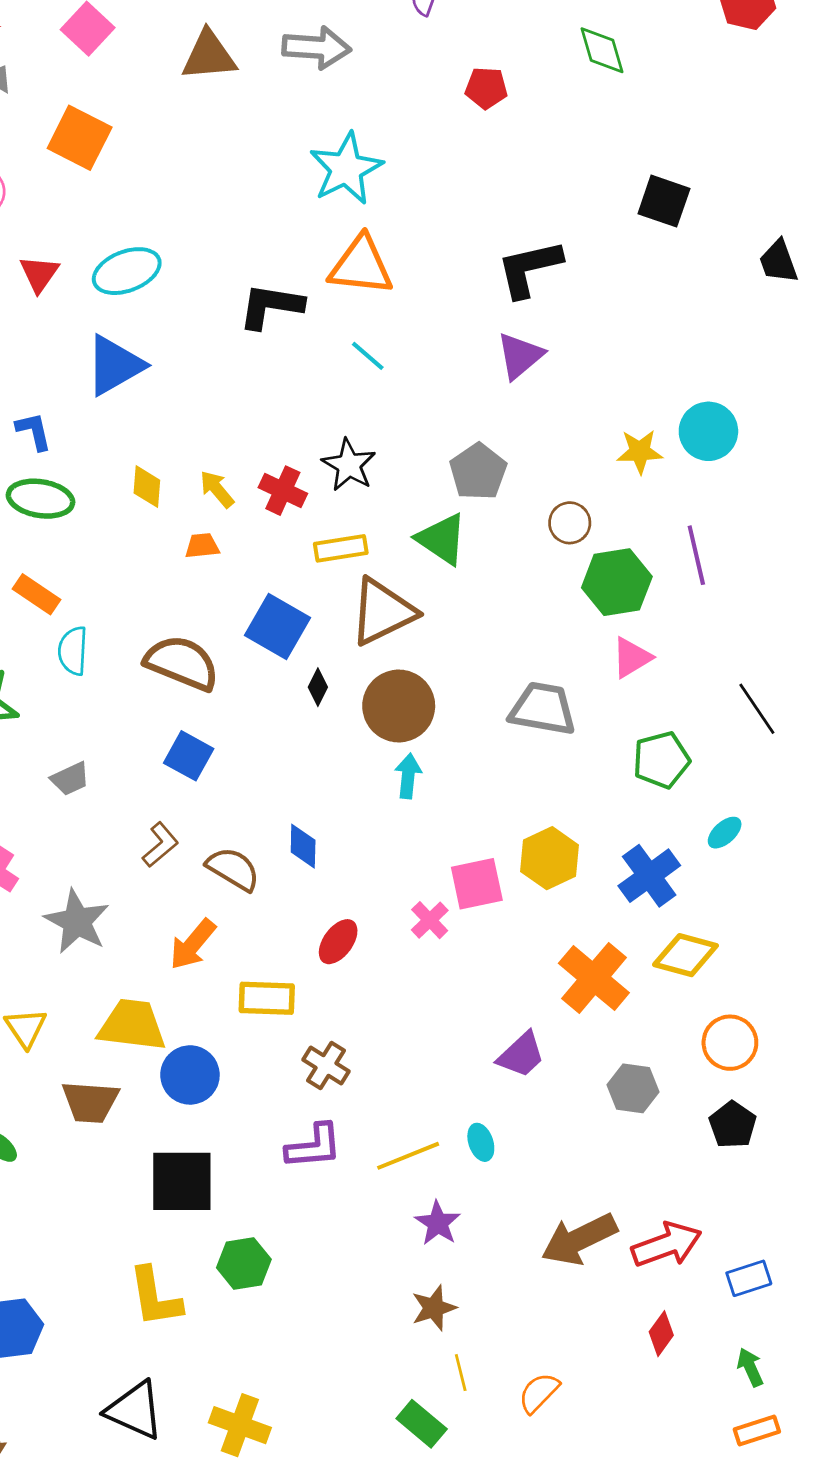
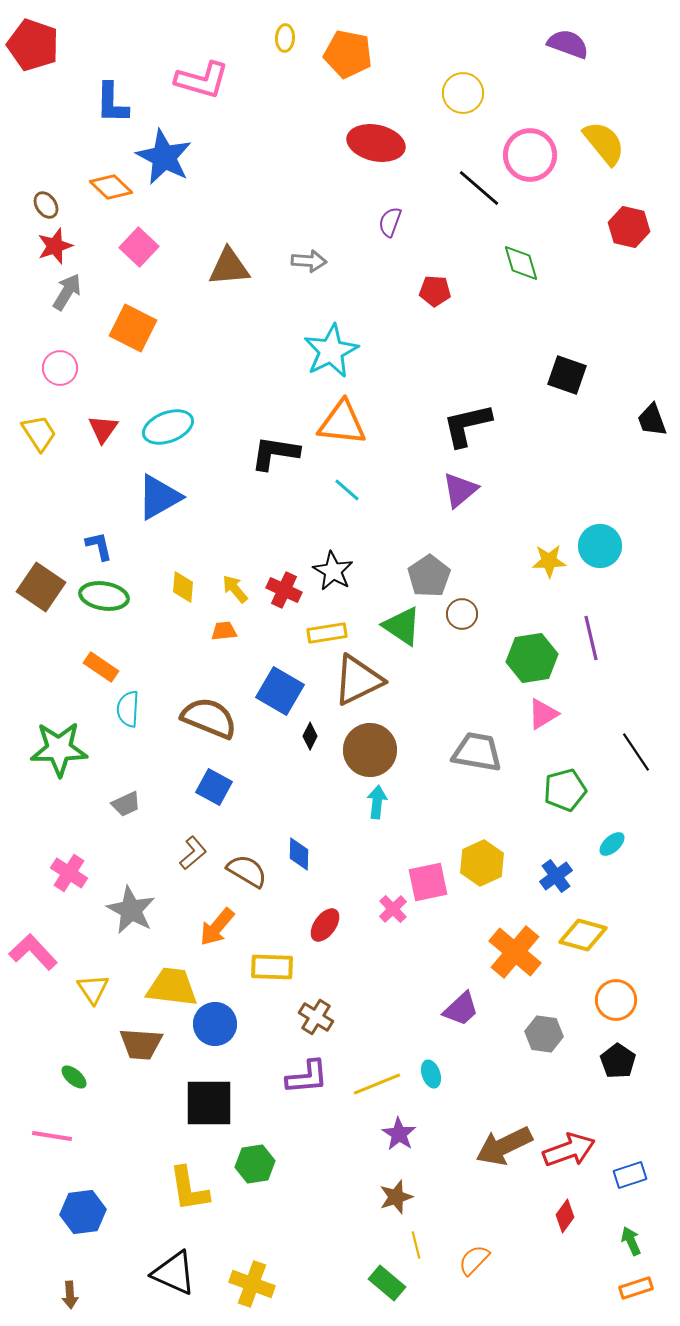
gray arrow: (317, 48) -> (309, 261), size x0.7
brown circle: (570, 523) -> (462, 614), moved
blue cross: (649, 876) -> (556, 876), size x0.7

